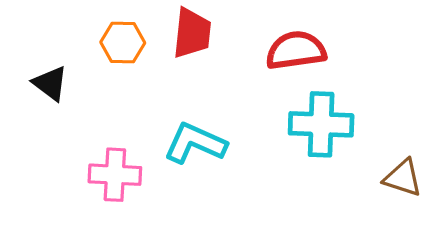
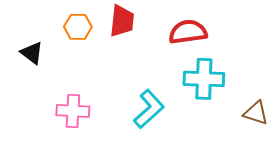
cyan L-shape: (195, 143) -> (149, 109), moved, turned 114

